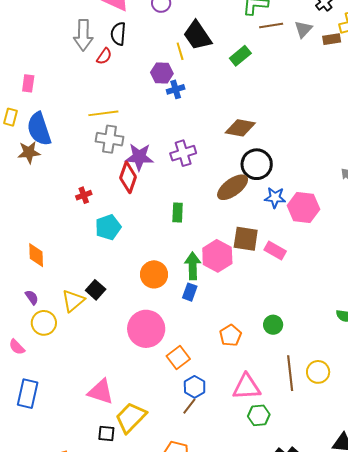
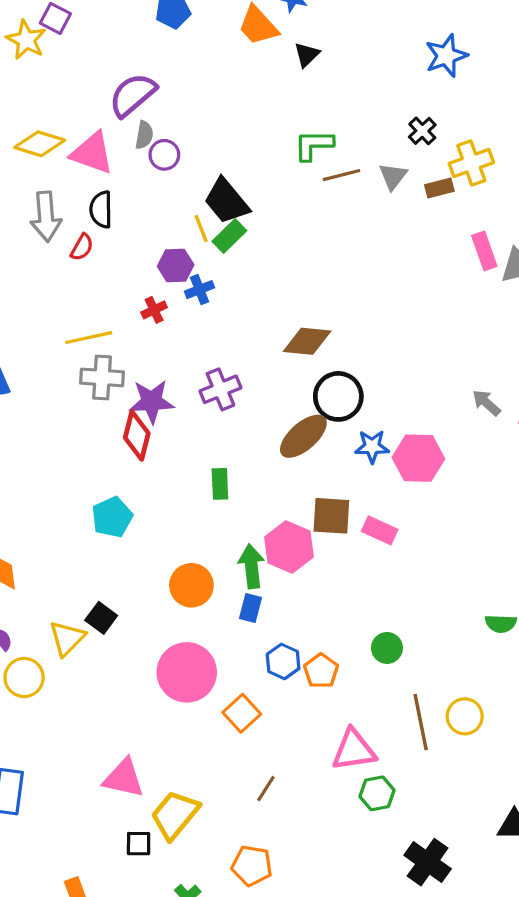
green rectangle: (240, 56) -> (229, 236), moved
red cross: (84, 195) -> (154, 310), moved
blue hexagon: (195, 387) -> (283, 661), moved

